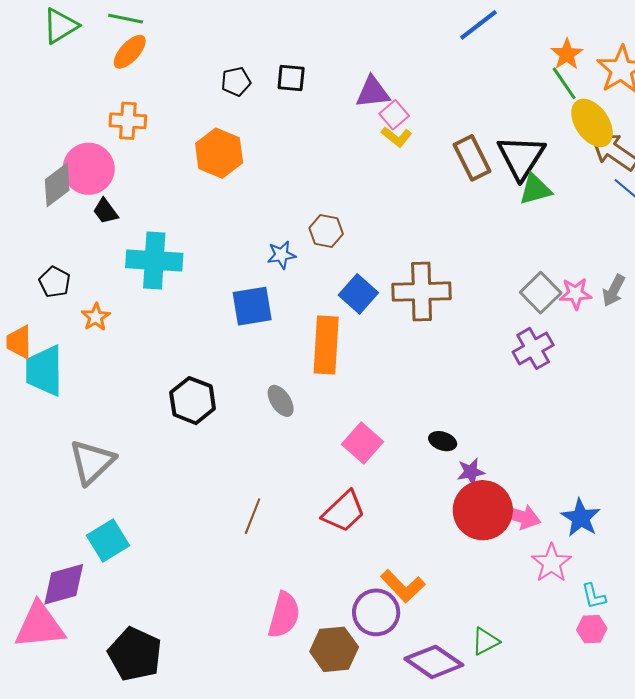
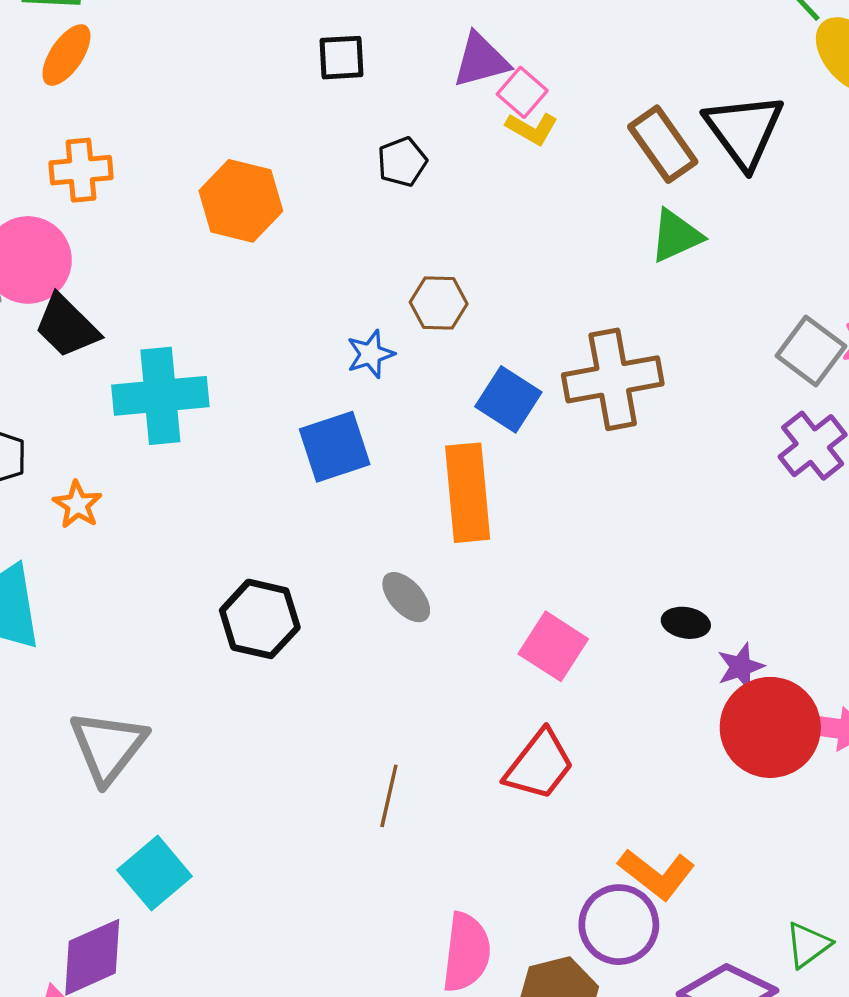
black pentagon: (236, 82) -> (402, 162), moved
green triangle: (535, 189) -> (676, 236), moved
black trapezoid: (106, 211) -> (67, 326), size x1.5

